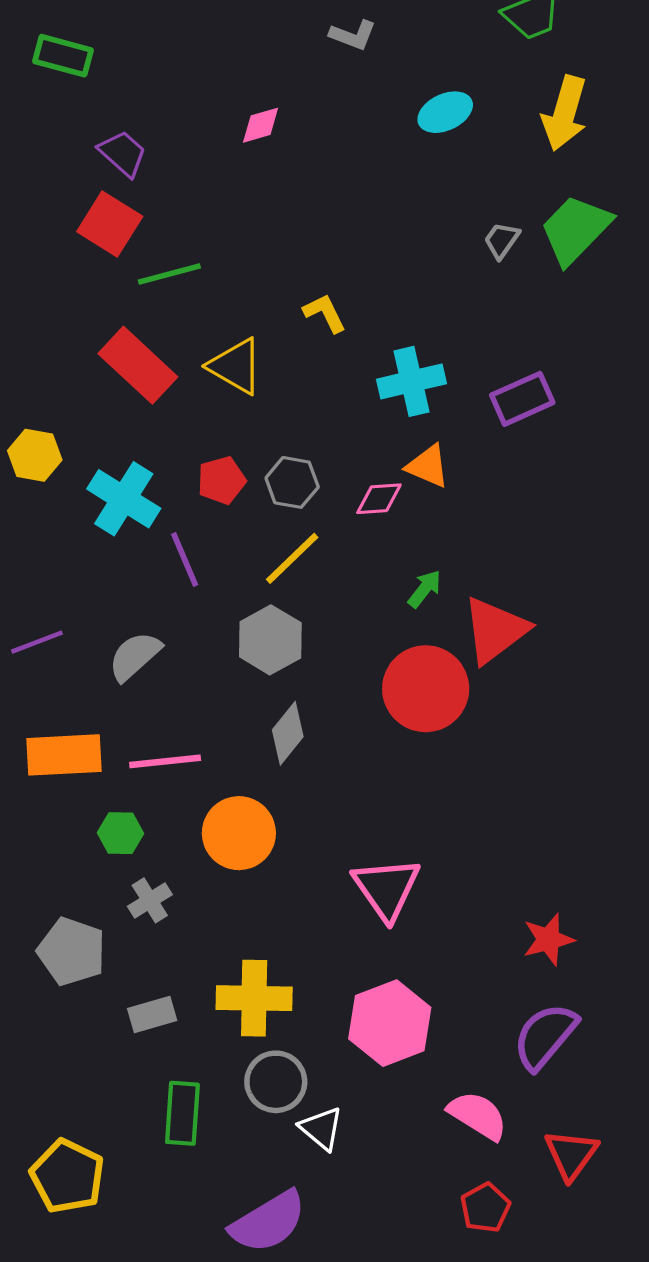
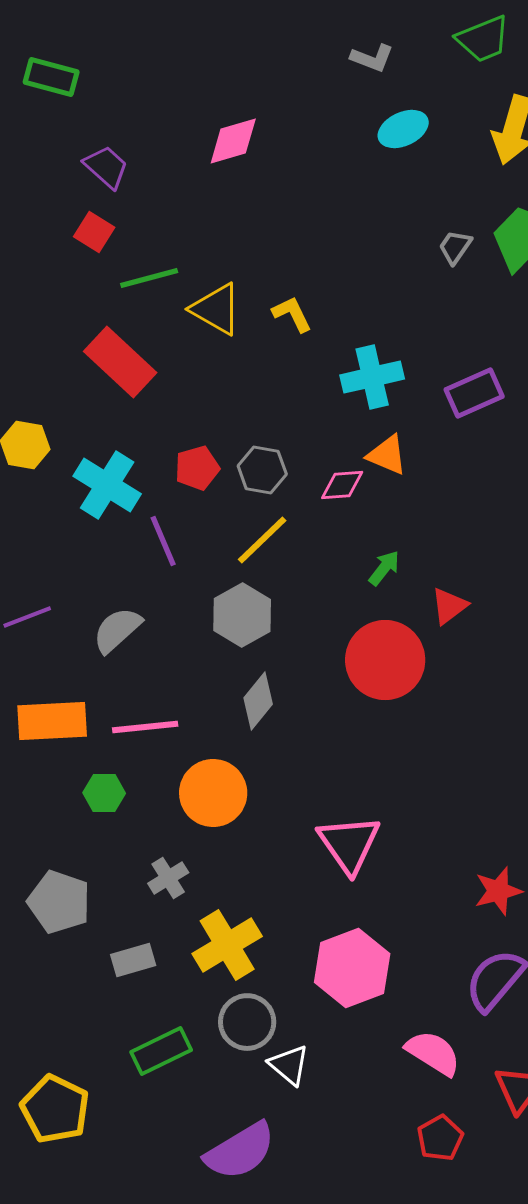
gray L-shape: (353, 35) -> (372, 58), moved
pink diamond: (261, 125) -> (233, 141), size x1.4
red square: (110, 224) -> (94, 232), size x0.7
yellow triangle: (236, 366) -> (216, 309), moved
red triangle: (495, 630) -> (449, 606), size x0.6
gray cross: (150, 900) -> (168, 878), moved
yellow cross: (254, 998) -> (227, 945), turned -32
green rectangle: (182, 1113) -> (161, 1051), turned 60

